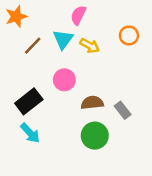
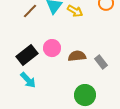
pink circle: (64, 80) -> (52, 48), moved
green circle: (95, 136) -> (85, 95), moved

